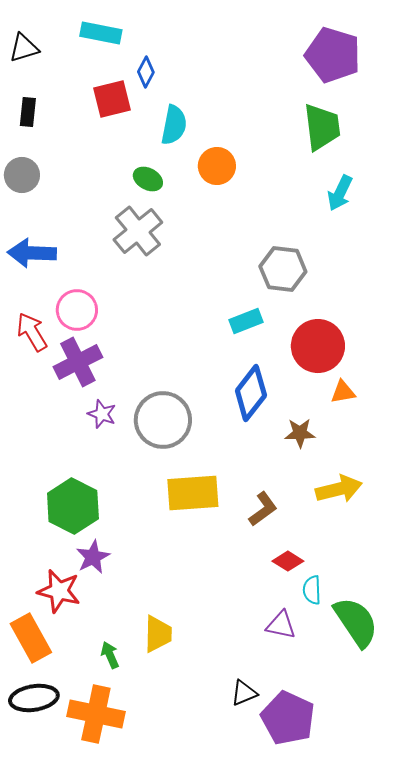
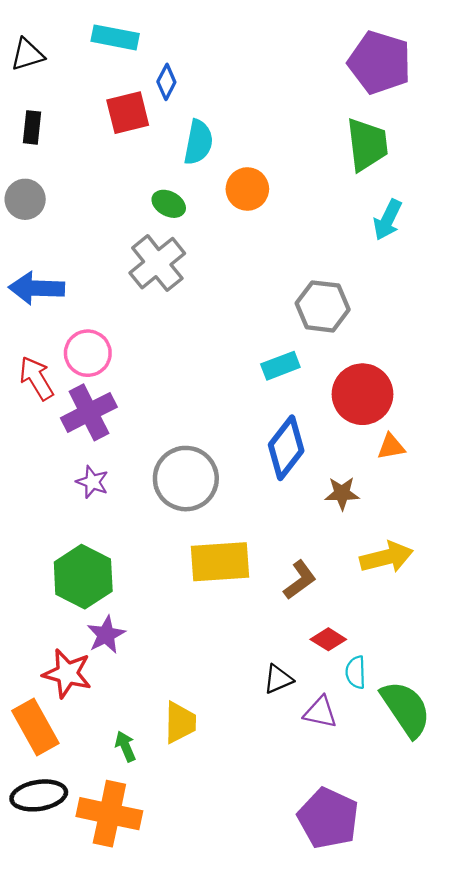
purple star: (102, 414) -> (92, 482), moved
black triangle: (244, 693) -> (278, 679), moved

